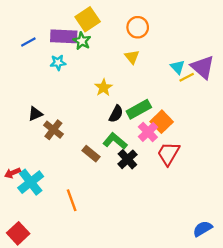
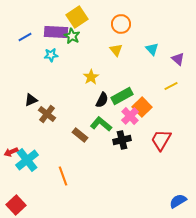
cyan triangle: (178, 67) -> (152, 49), moved
purple triangle: (203, 67) -> (178, 59), size x0.6
yellow line: (187, 77) -> (171, 86), moved
red trapezoid: (168, 154) -> (161, 140), moved
black cross: (127, 159) -> (122, 140), moved, turned 30

